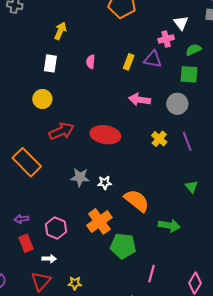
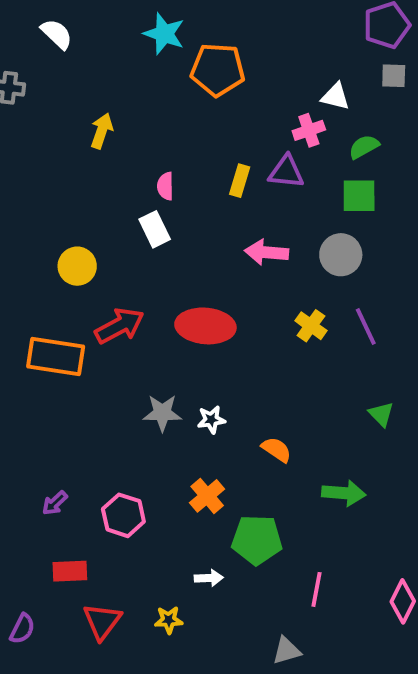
white triangle: (181, 23) -> (336, 97), turned -35
white rectangle: (50, 63) -> (155, 229), moved, turned -30
orange rectangle: (27, 162) -> (56, 356), moved, turned -32
orange semicircle: (137, 201) -> (276, 450), size x0.6
purple arrow: (21, 219) -> (55, 503), turned -32
orange cross: (99, 221) -> (207, 496), size x0.7
red rectangle: (26, 243) -> (70, 571), moved, turned -66
white arrow: (49, 259) -> (209, 578), moved

